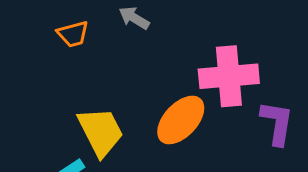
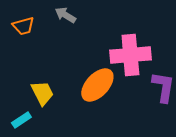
yellow trapezoid: (101, 132) -> (42, 93), size x0.7

